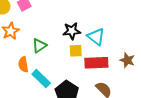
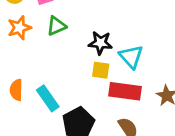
green triangle: (39, 46) -> (56, 26), moved
orange semicircle: (23, 64) -> (16, 90), moved

